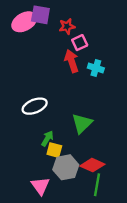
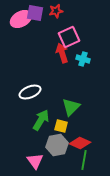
red star: (67, 26) -> (56, 11), moved
pink square: (80, 43) -> (69, 37), size x1.5
green arrow: (47, 138) -> (41, 120), size x1.5
yellow square: (54, 150) -> (61, 126), moved

